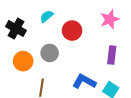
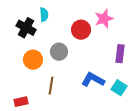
cyan semicircle: (47, 16) -> (44, 15), moved, turned 128
pink star: (110, 19) -> (104, 19), moved

